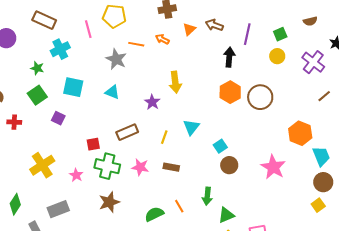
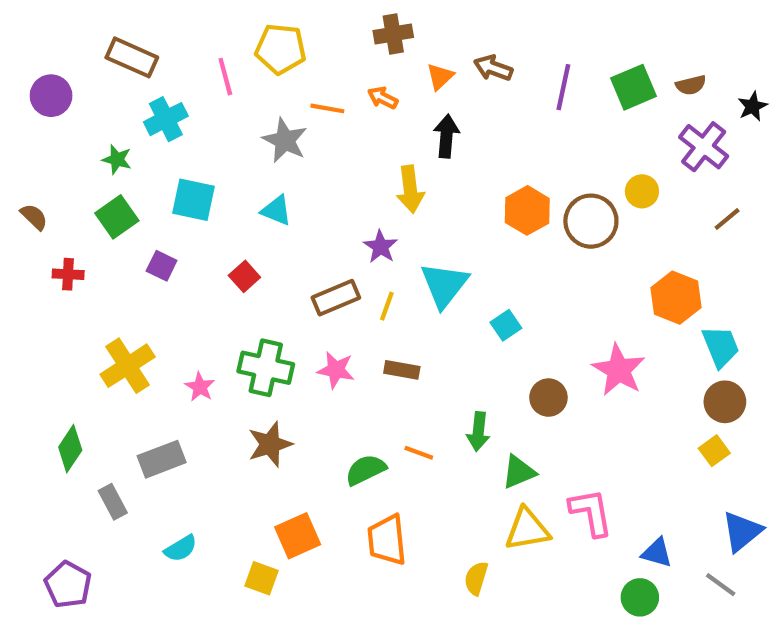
brown semicircle: (310, 21) -> (691, 85), moved
green square: (280, 34) -> (633, 87), size x1.5
yellow circle: (277, 56) -> (642, 191), moved
black arrow: (229, 57) -> (446, 136), moved
purple star: (152, 102) -> (381, 247), moved
cyan triangle: (191, 127) -> (444, 285), size x1.4
brown rectangle: (127, 132) -> (336, 298), moved
red square: (93, 144) -> (244, 276), moved, turned -32
brown circle: (229, 165) -> (548, 398), moved
orange line: (179, 206) -> (419, 453), turned -40

